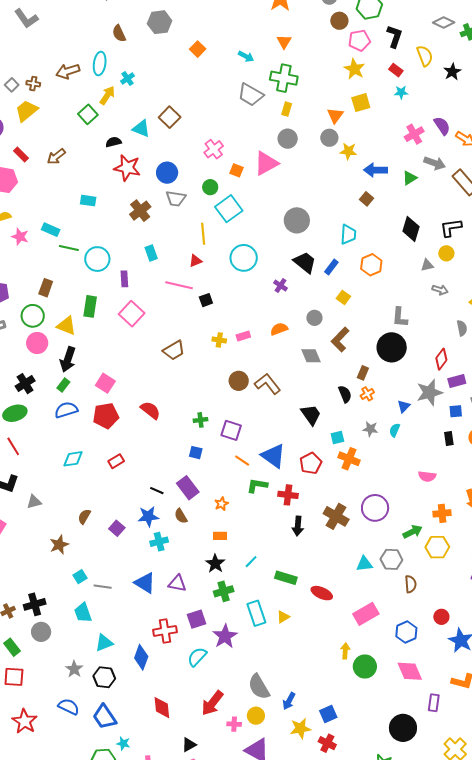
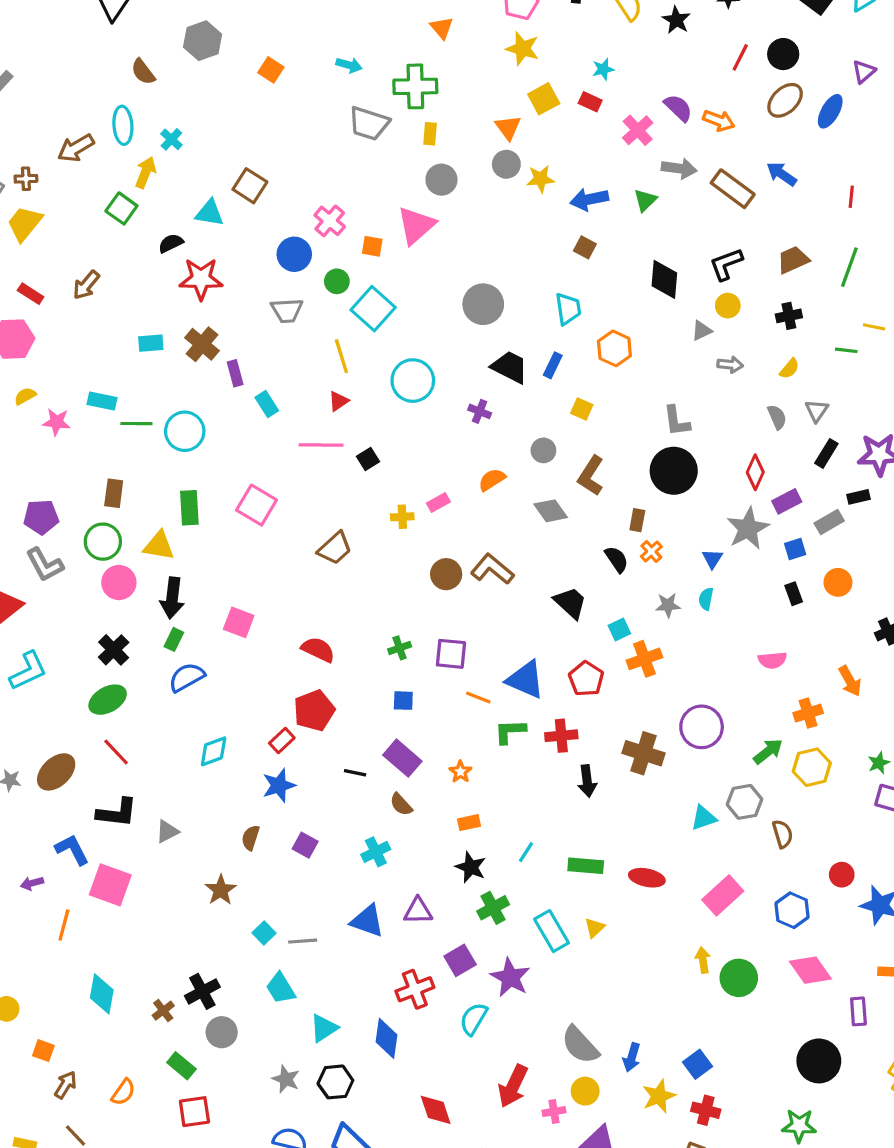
orange triangle: (284, 42) -> (442, 28), moved
red rectangle: (396, 70) -> (590, 102), moved
blue circle: (167, 173) -> (294, 254), moved
brown cross: (140, 211) -> (202, 344), moved
purple rectangle: (124, 279) -> (235, 373), moved
red pentagon: (106, 416) -> (314, 710), moved
orange cross: (349, 459) -> (644, 659), turned -30
blue star: (148, 516) -> (279, 785), moved

